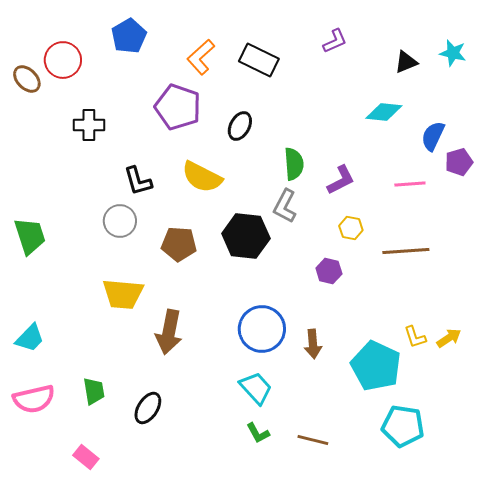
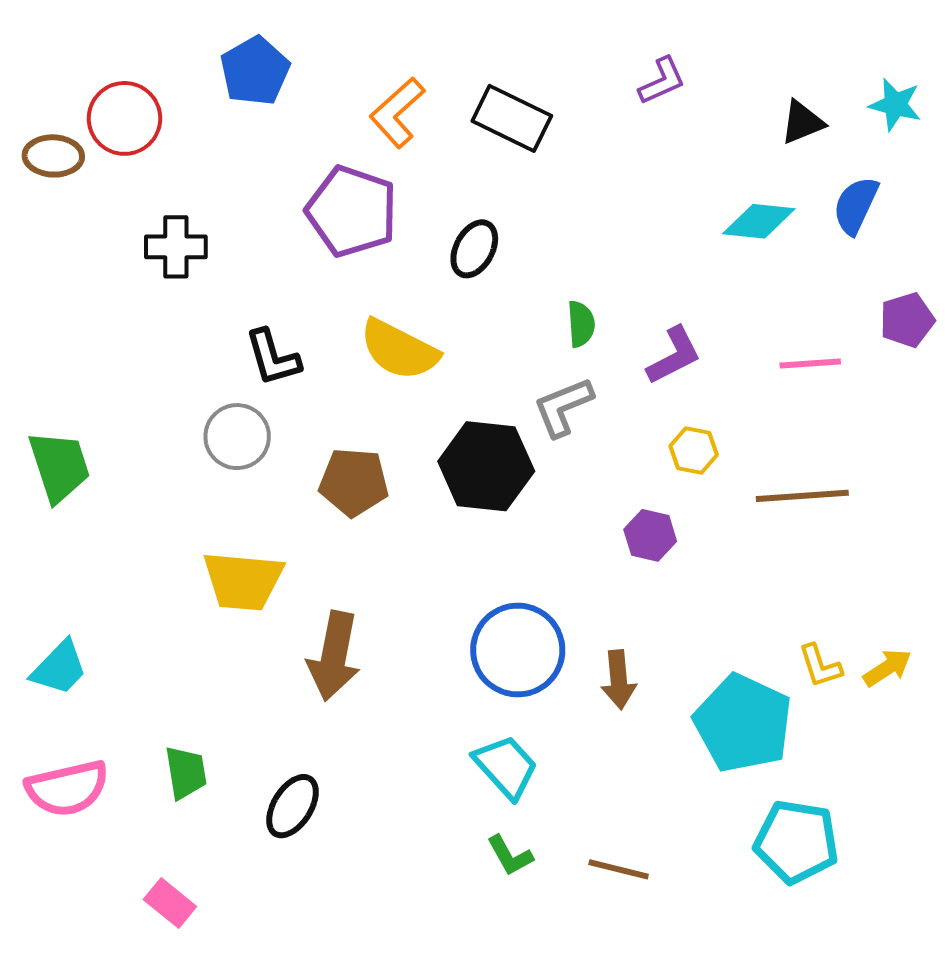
brown ellipse: (27, 79) -> (53, 156), turned -44
blue semicircle: (433, 136) -> (856, 205), moved
green semicircle: (294, 164) -> (581, 324), size x0.7
gray L-shape: (285, 206) -> (563, 407), turned 40

